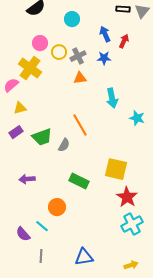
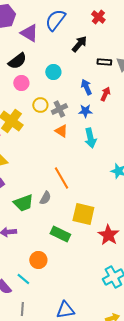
pink circle: (40, 43) -> (21, 83), moved
orange triangle: (80, 78) -> (61, 131), turned 40
cyan arrow: (112, 98) -> (90, 138), moved
green trapezoid: (42, 137) -> (23, 203), moved
yellow square: (116, 169) -> (83, 214), moved
red star: (127, 197) -> (108, 235), moved

